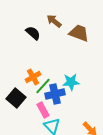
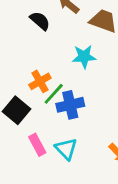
cyan star: (71, 82) -> (84, 57), moved
pink rectangle: (43, 110) -> (37, 145), moved

